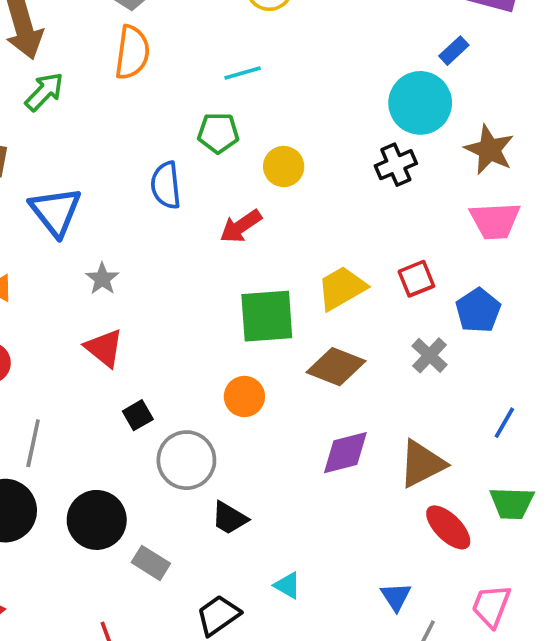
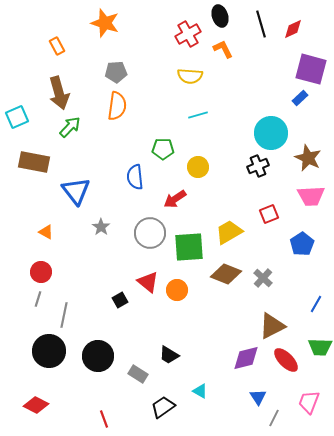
blue rectangle: (454, 51) -> (300, 98), moved
cyan line: (243, 73) -> (198, 115), moved
red square: (416, 279) -> (269, 214), moved
red triangle: (104, 348) -> (148, 282), moved
gray cross: (430, 355) -> (263, 278), moved
purple diamond: (345, 453) -> (246, 358), moved
gray circle: (186, 460) -> (150, 233), moved
gray rectangle: (151, 563) -> (138, 374), moved

